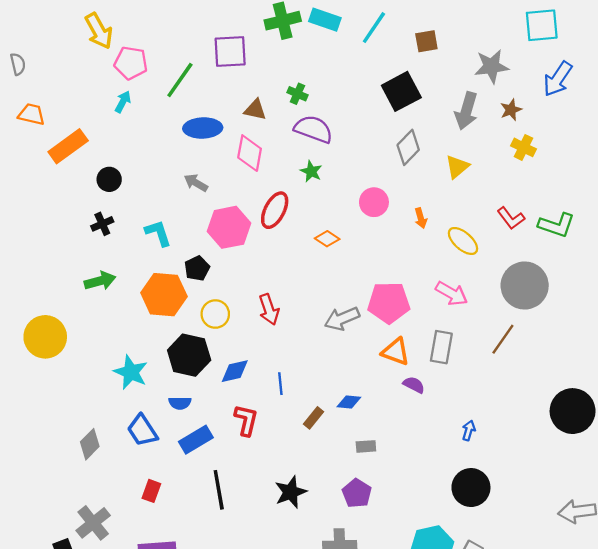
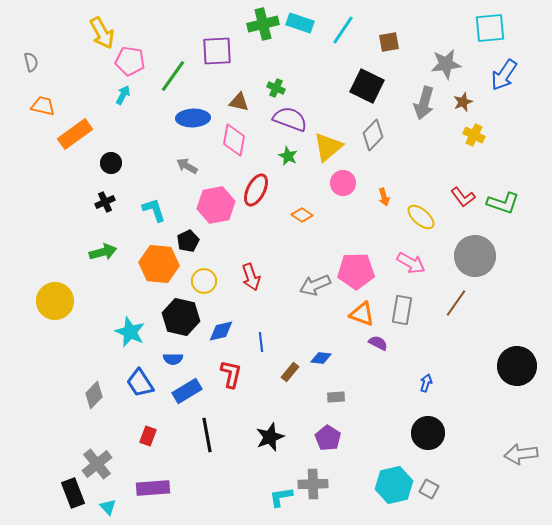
black square: (401, 91) -> (367, 86), turned -36
yellow triangle: (457, 167) -> (328, 147), moved, size x1.4

